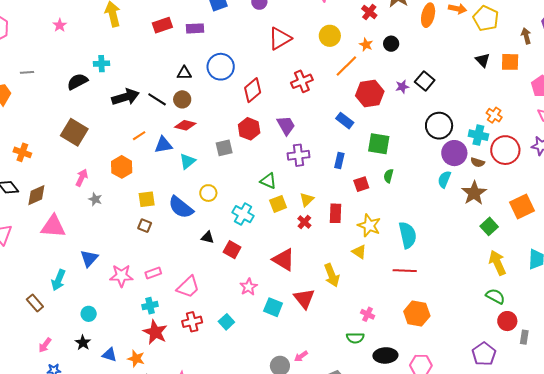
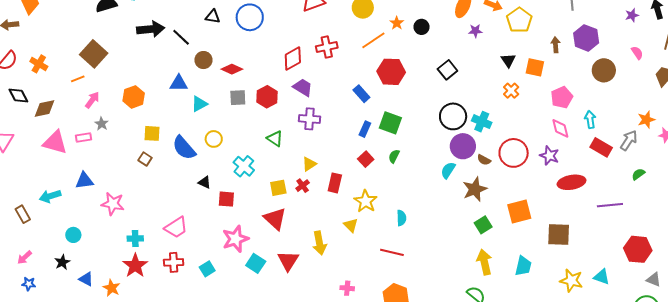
purple star: (402, 87) -> (475, 31), moved
red diamond: (253, 90) -> (293, 59), moved
brown circle: (182, 99) -> (203, 60), moved
orange cross: (494, 115) -> (511, 91), moved
red diamond: (185, 125) -> (232, 69), moved
purple trapezoid: (286, 125) -> (303, 87), turned -40
red hexagon: (249, 129) -> (267, 97), moved
cyan cross: (478, 135) -> (482, 122), moved
orange line: (139, 136) -> (78, 79), moved
blue rectangle: (339, 160) -> (365, 129), moved
red square: (361, 184) -> (366, 159), turned -35
yellow square: (278, 204) -> (278, 188), moved
cyan semicircle: (408, 235) -> (401, 218), size x0.6
red square: (232, 250) -> (226, 199), turned -36
blue triangle: (89, 258) -> (84, 181), turned 30
pink rectangle: (153, 273) -> (84, 137), moved
cyan arrow: (58, 280) -> (50, 196), turned 40
pink star: (249, 287) -> (235, 239), size x1.5
pink cross: (368, 314) -> (347, 288), turned -32

